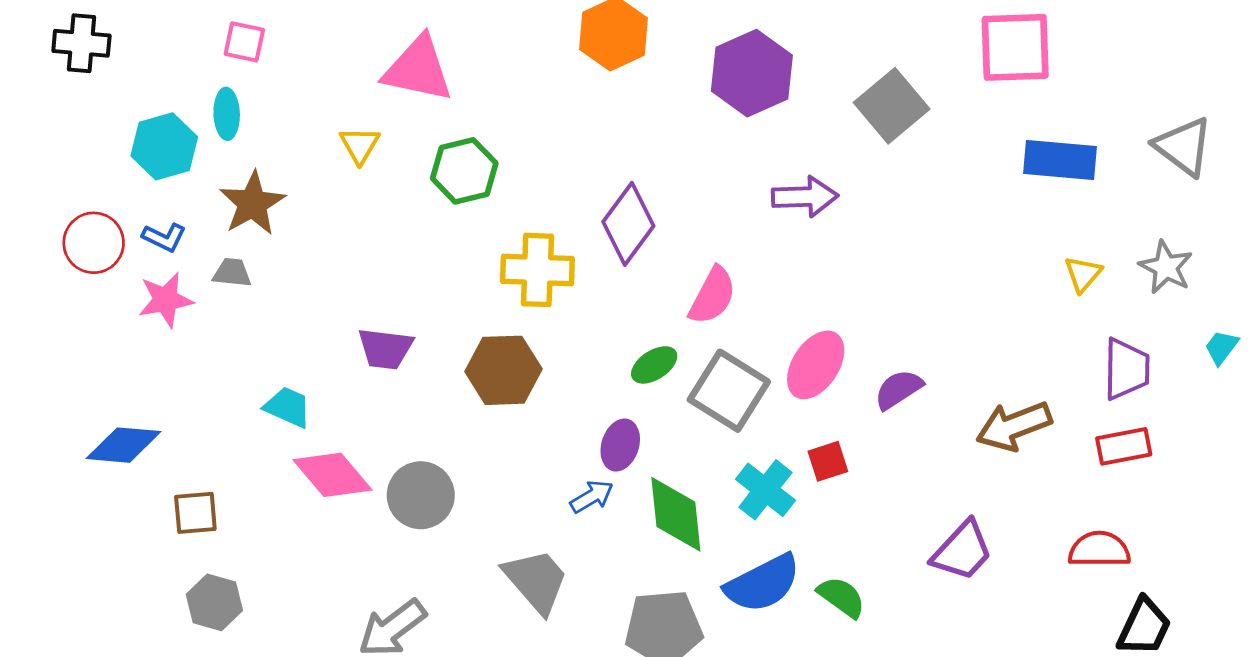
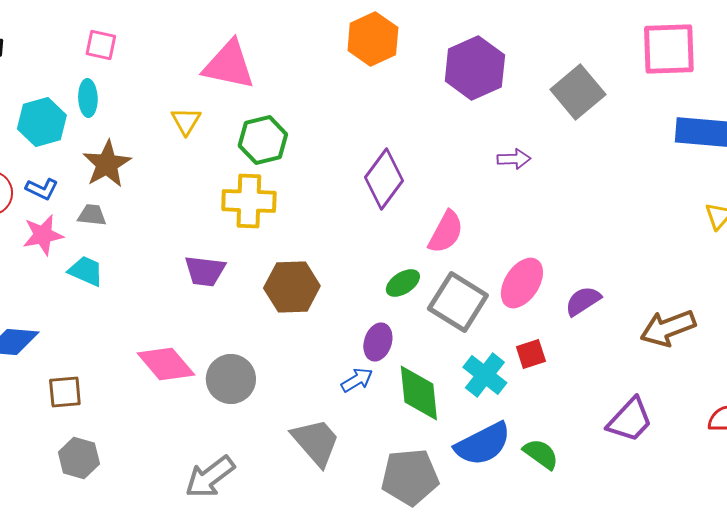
purple arrow: (805, 197) -> (514, 159), size x0.7
yellow cross: (537, 270) -> (249, 201), moved
cyan trapezoid: (288, 407) -> (86, 271), moved

